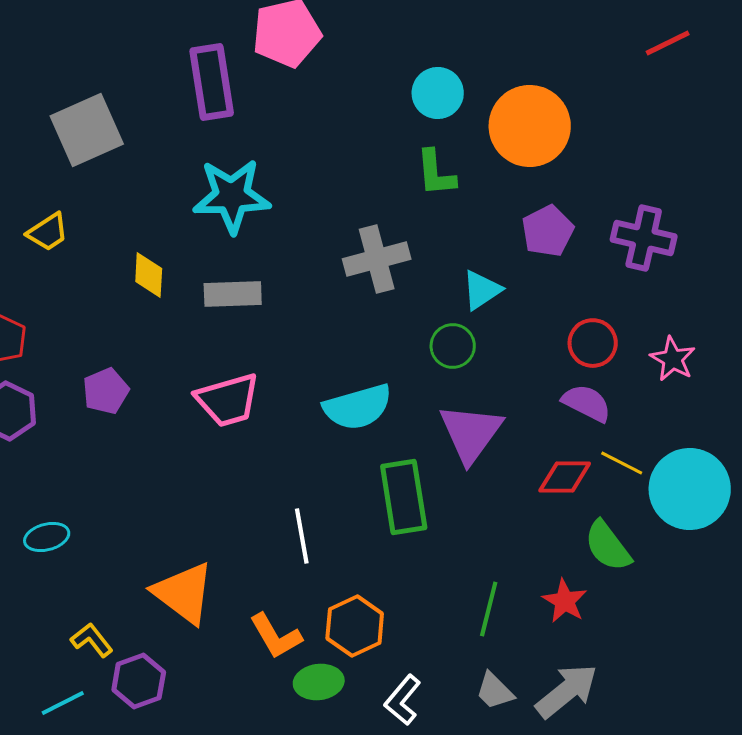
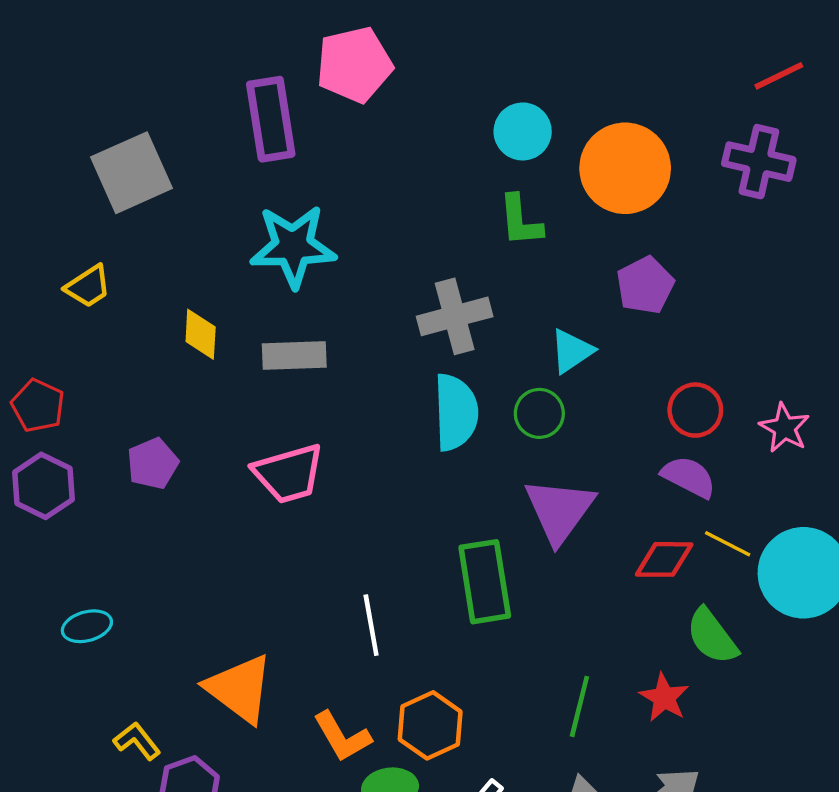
purple cross: (644, 238) -> (759, 162), moved
cyan semicircle: (358, 407) -> (456, 412), moved, turned -76

